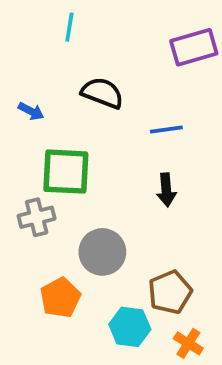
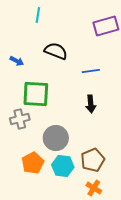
cyan hexagon: (130, 327) -> (63, 166), moved
orange cross: (188, 343) -> (94, 188), moved

